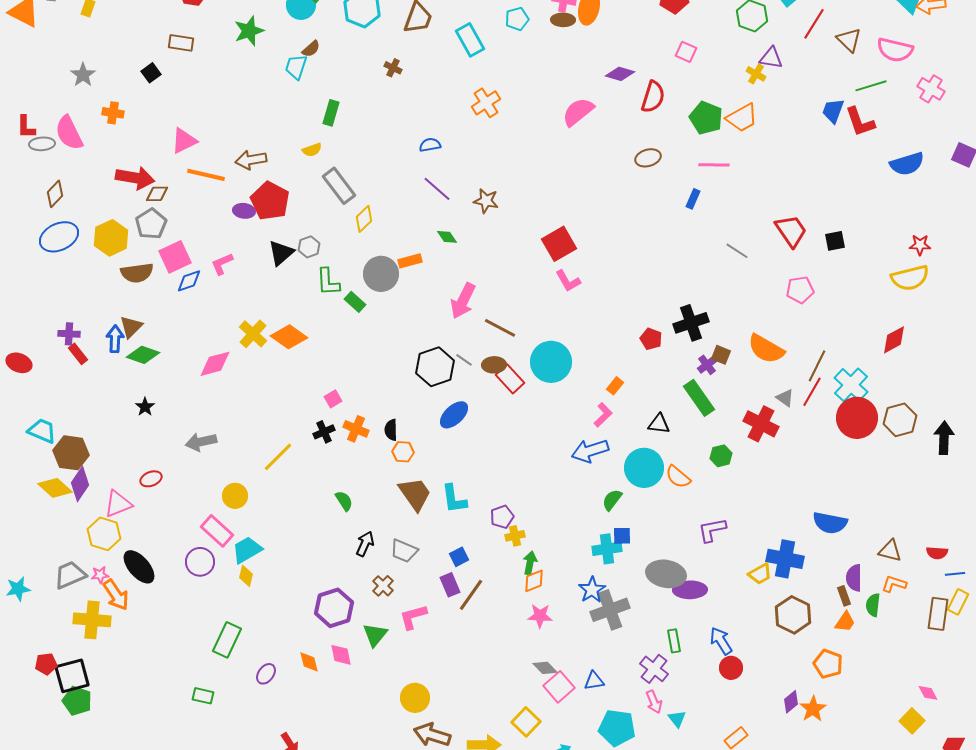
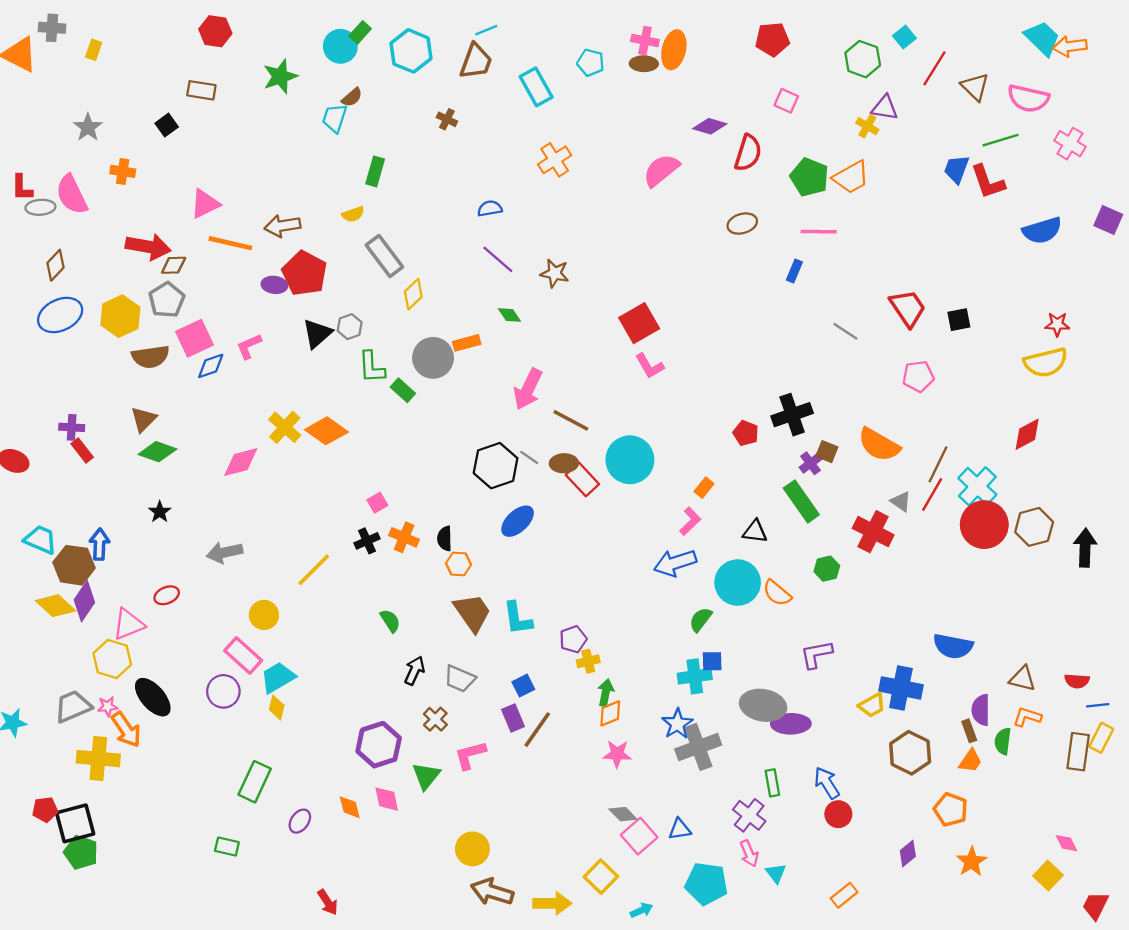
cyan pentagon: (517, 19) -> (591, 63), turned 30
blue arrow: (115, 339) -> (99, 544), moved
orange star: (813, 709) -> (972, 862), moved

